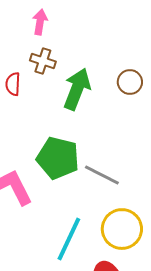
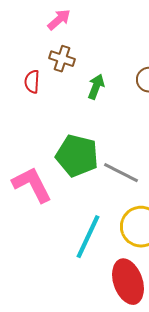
pink arrow: (40, 22) -> (59, 20), turned 40
green arrow: (77, 89) -> (96, 87), size x0.6

